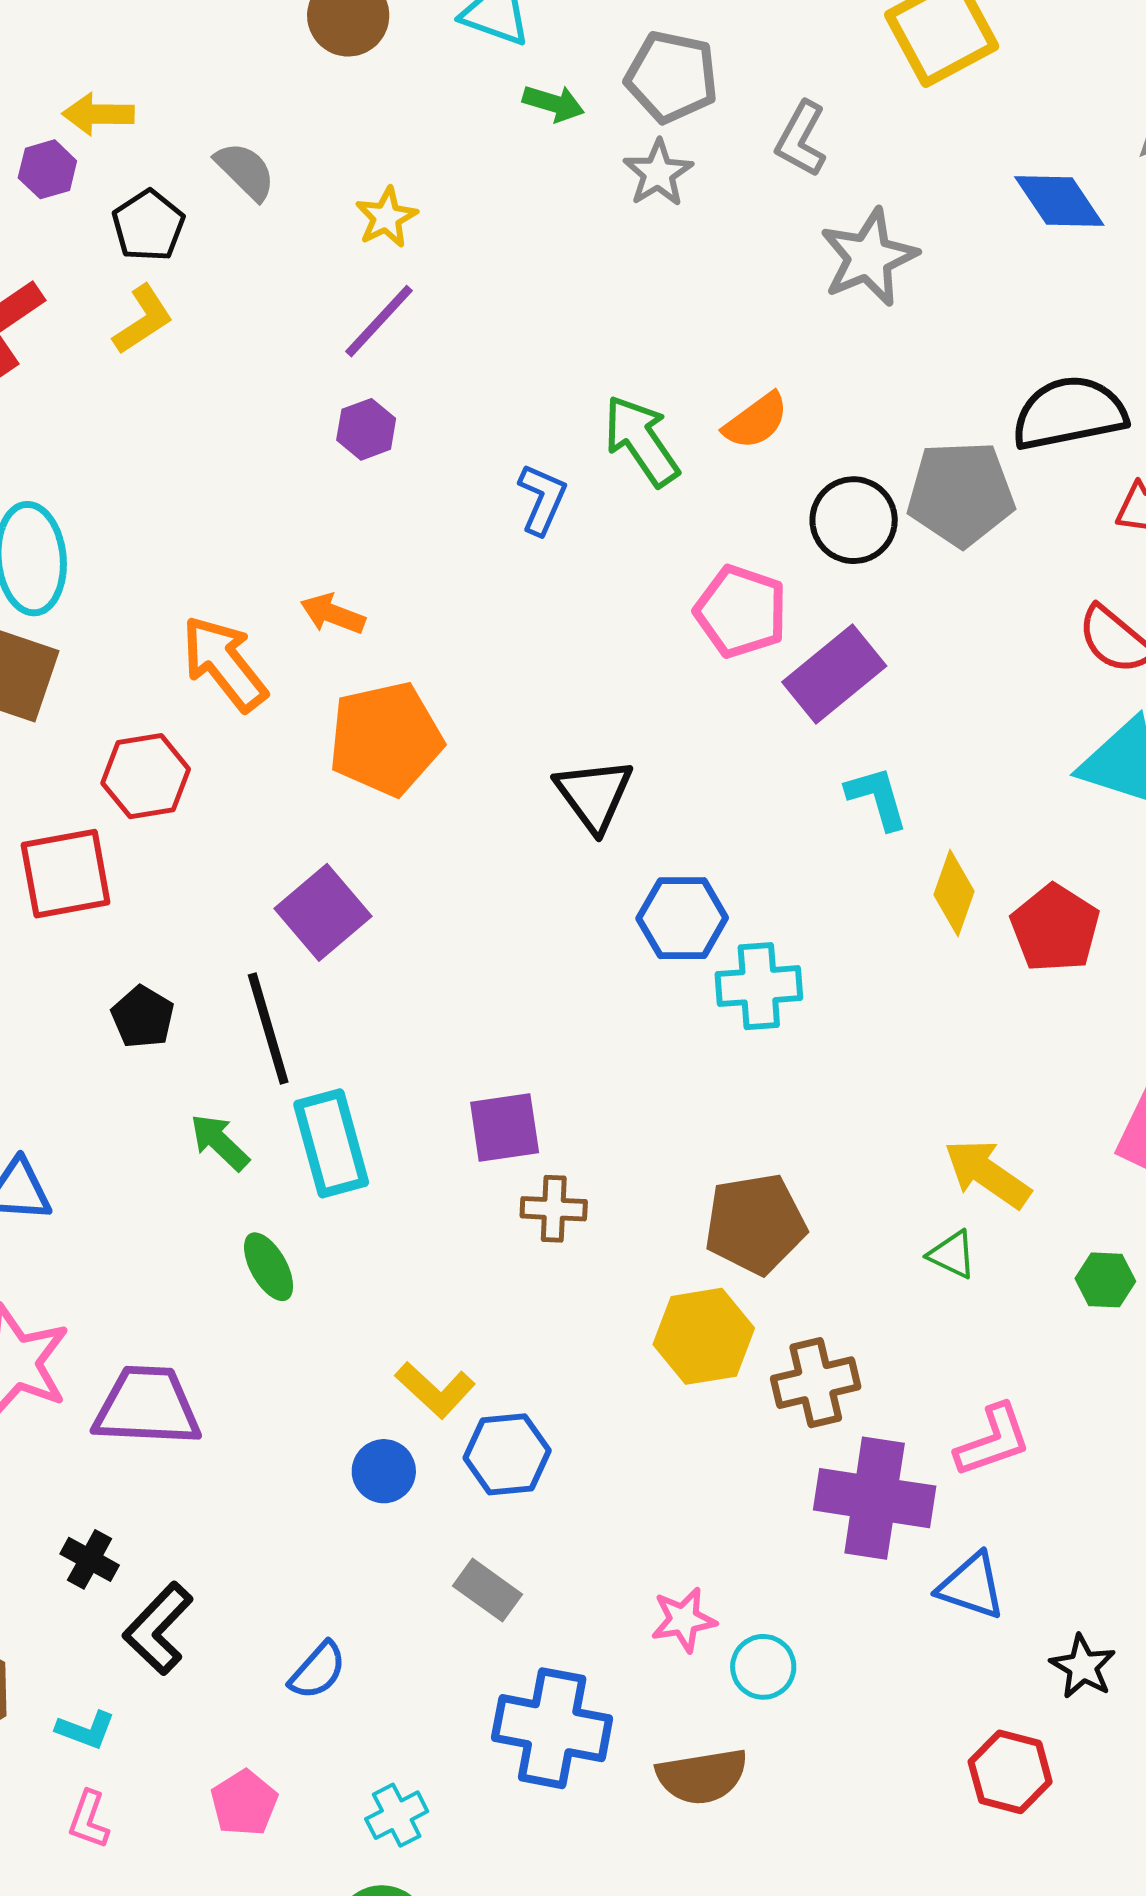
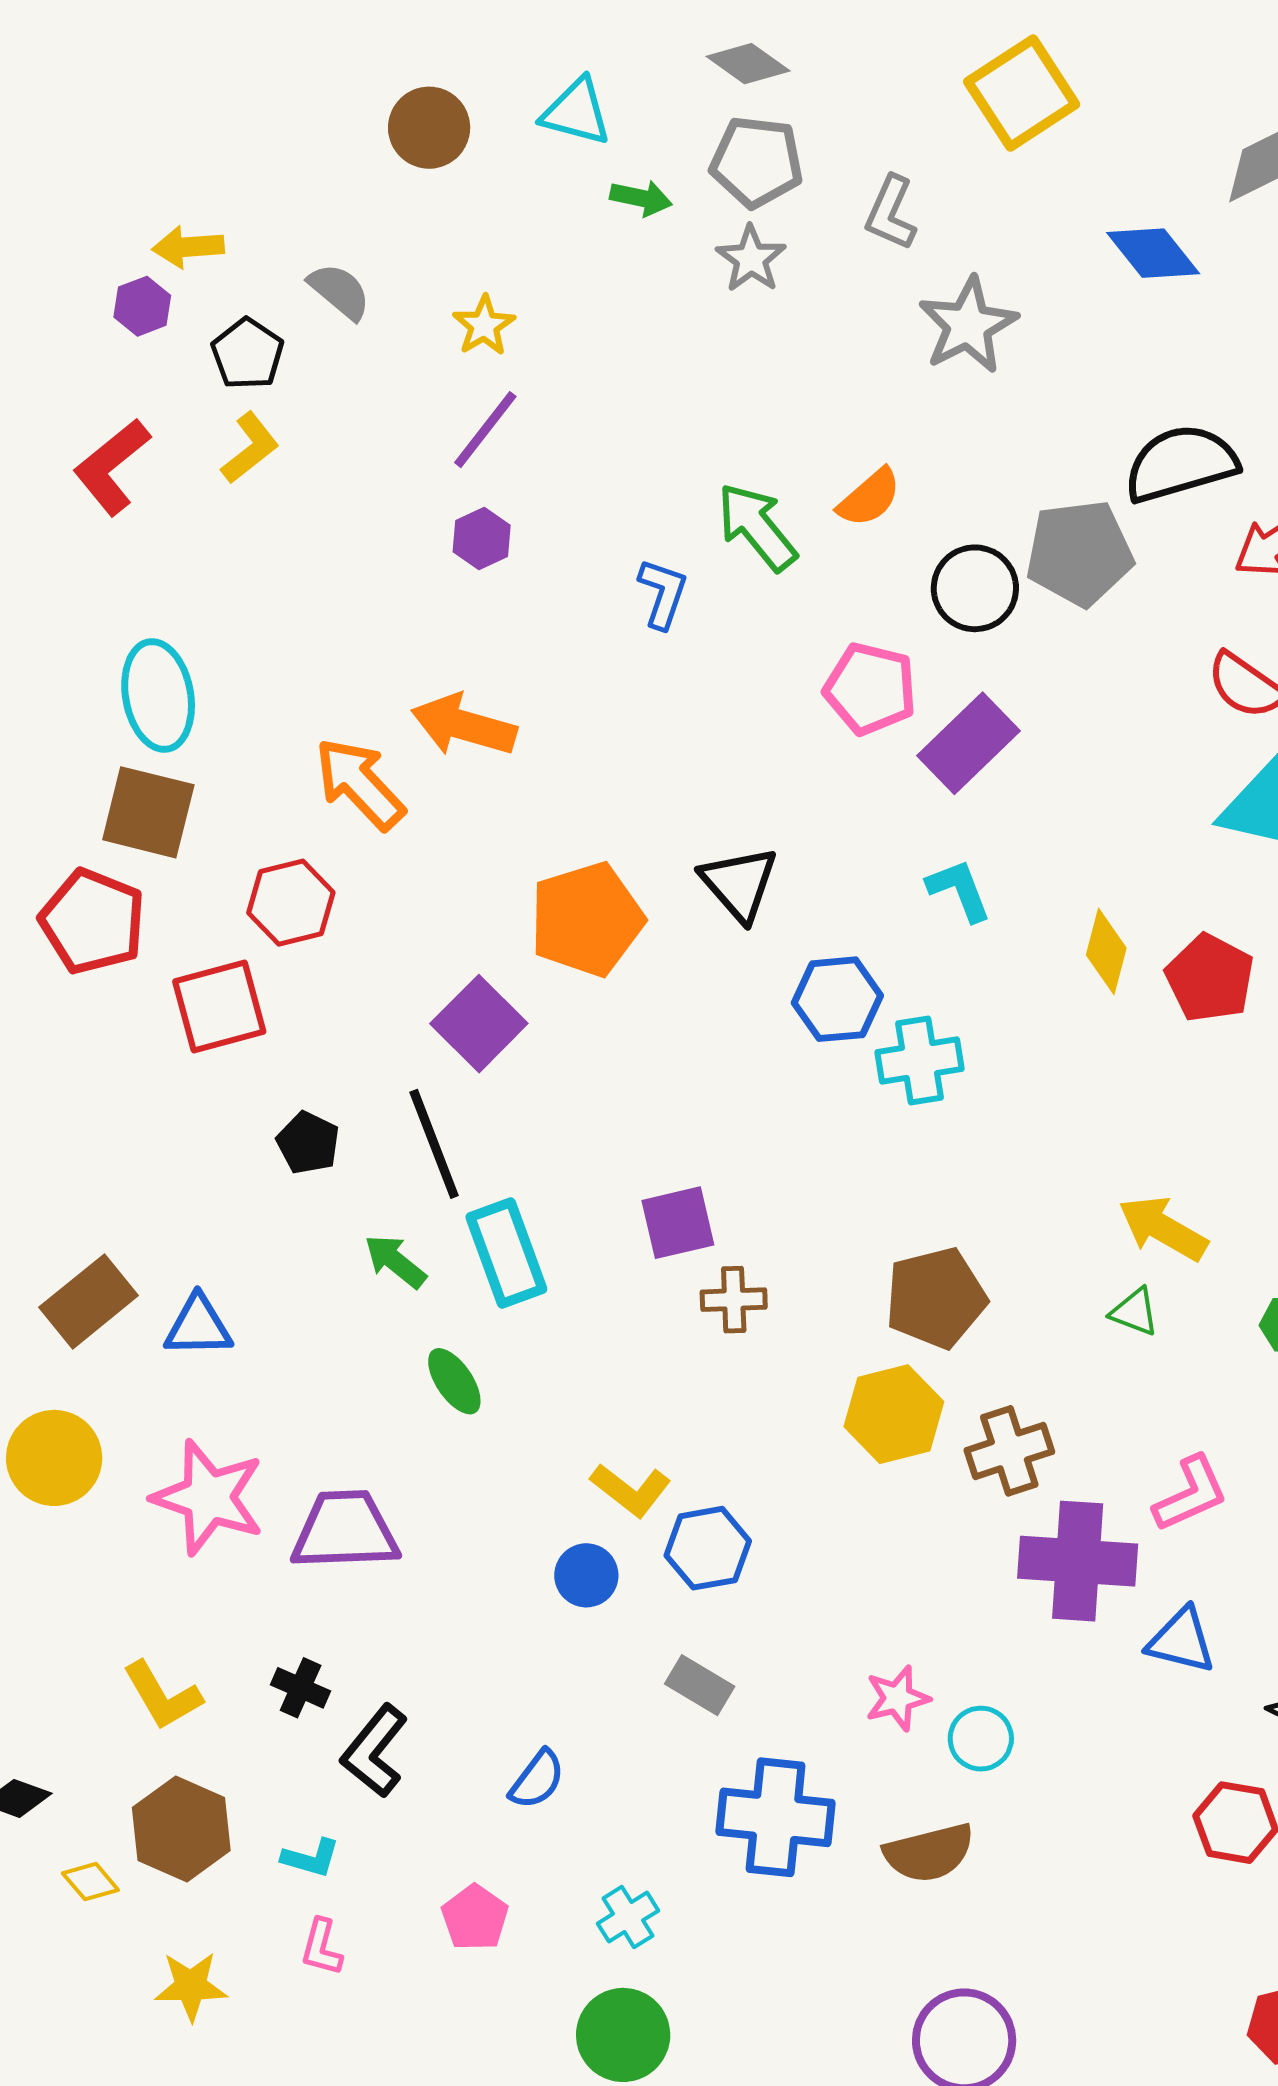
orange arrow: (333, 614) -> (464, 725), size x1.6
orange pentagon: (386, 739) -> (587, 919), moved
cyan L-shape: (877, 798) -> (959, 890), moved

